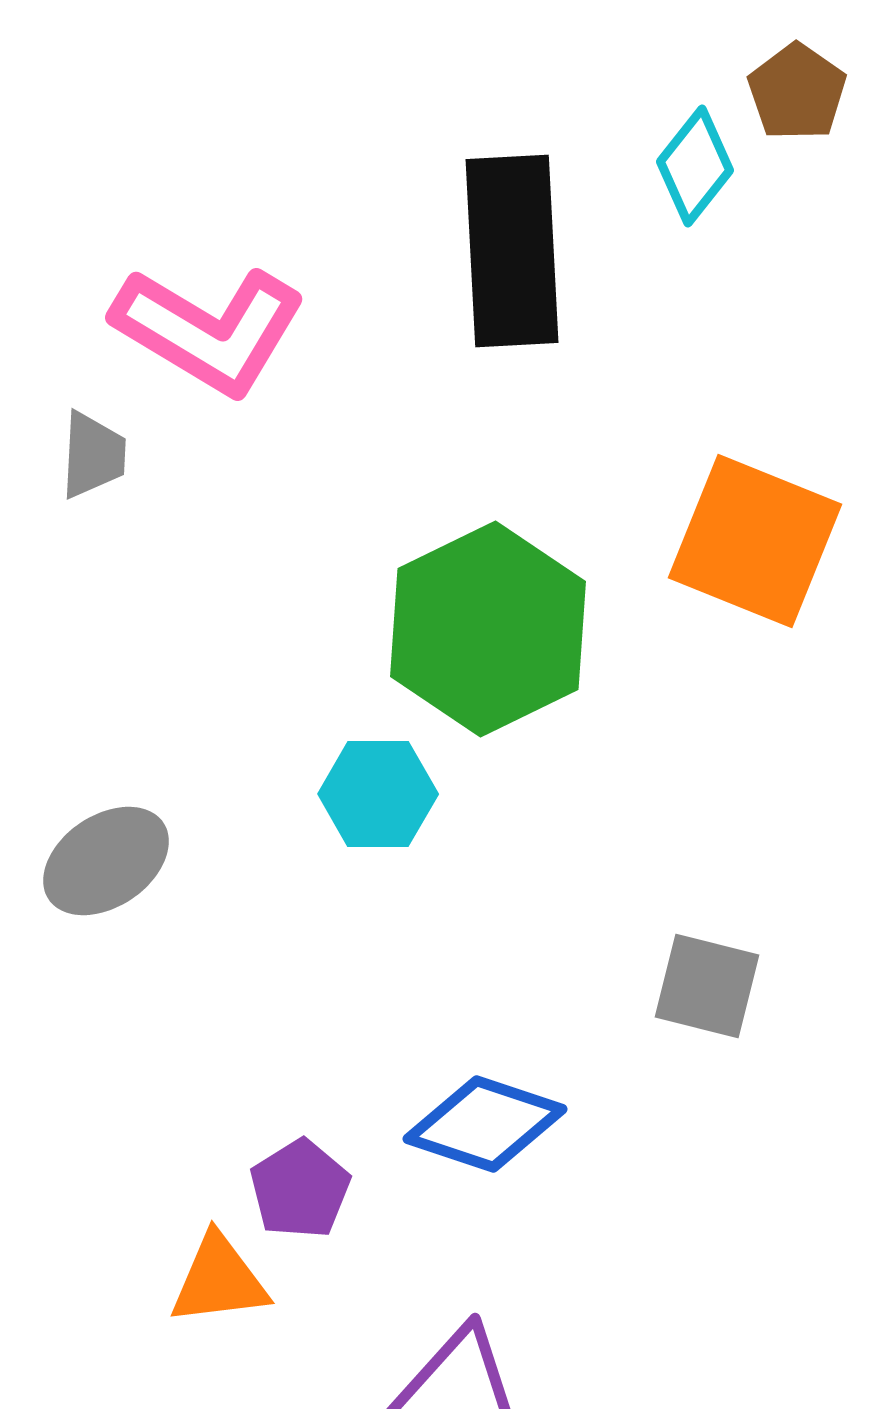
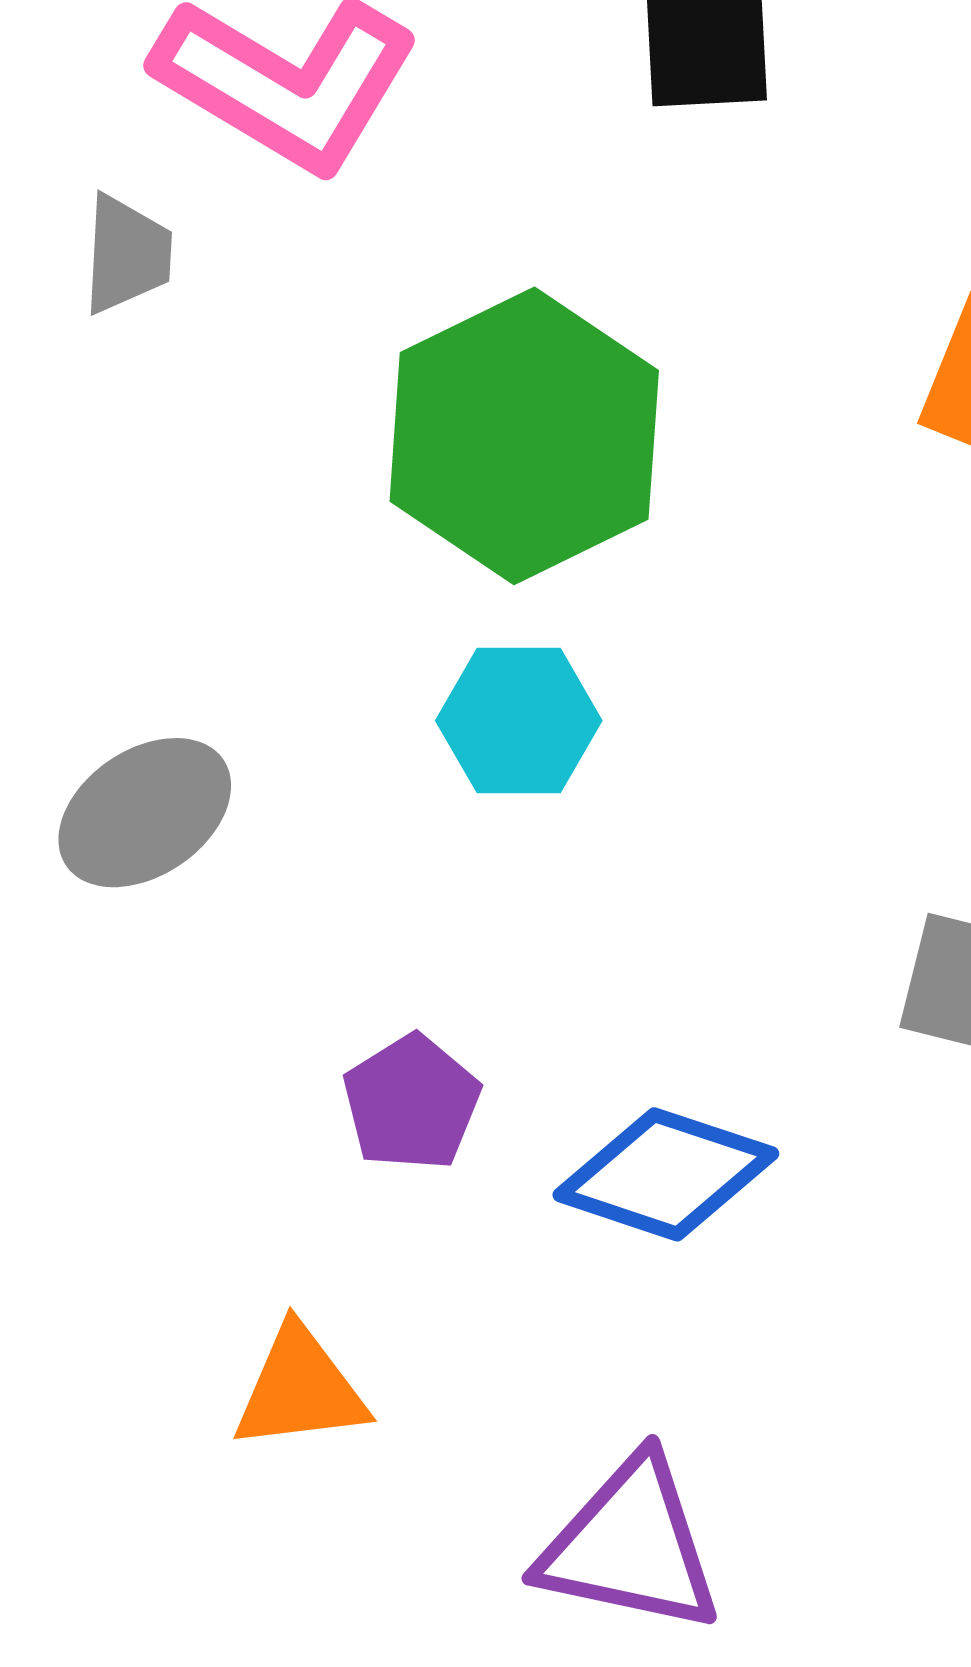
green hexagon: (488, 629) -> (524, 436), moved
purple pentagon: (300, 1189) -> (411, 1103), moved

